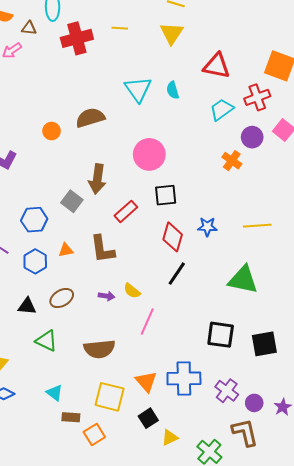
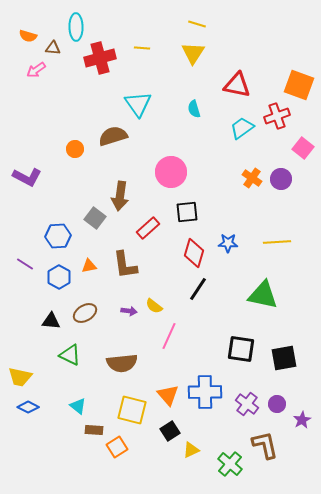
cyan triangle: (138, 89) -> (138, 104), moved
purple circle: (252, 137) -> (281, 179), moved
purple circle: (254, 403) -> (277, 404), moved

